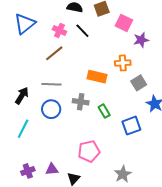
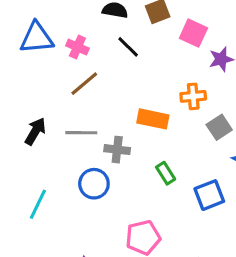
blue triangle: (25, 24) -> (37, 38), turned 35
pink cross: (59, 31) -> (77, 47), moved
black arrow: (22, 96) -> (35, 131), moved
gray cross: (81, 102) -> (117, 150), moved
blue circle: (51, 109) -> (94, 184), moved

